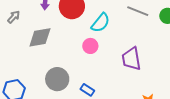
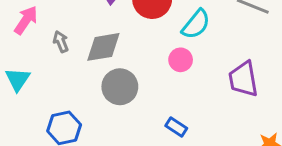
gray arrow: (14, 17) -> (61, 42), moved, turned -64
gray circle: (57, 79) -> (120, 87), moved

